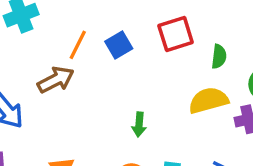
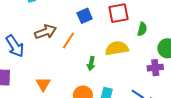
orange line: (78, 45) -> (68, 41), moved
yellow semicircle: (208, 100) -> (117, 48), moved

